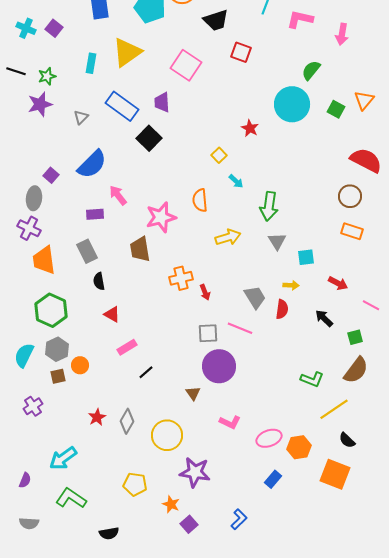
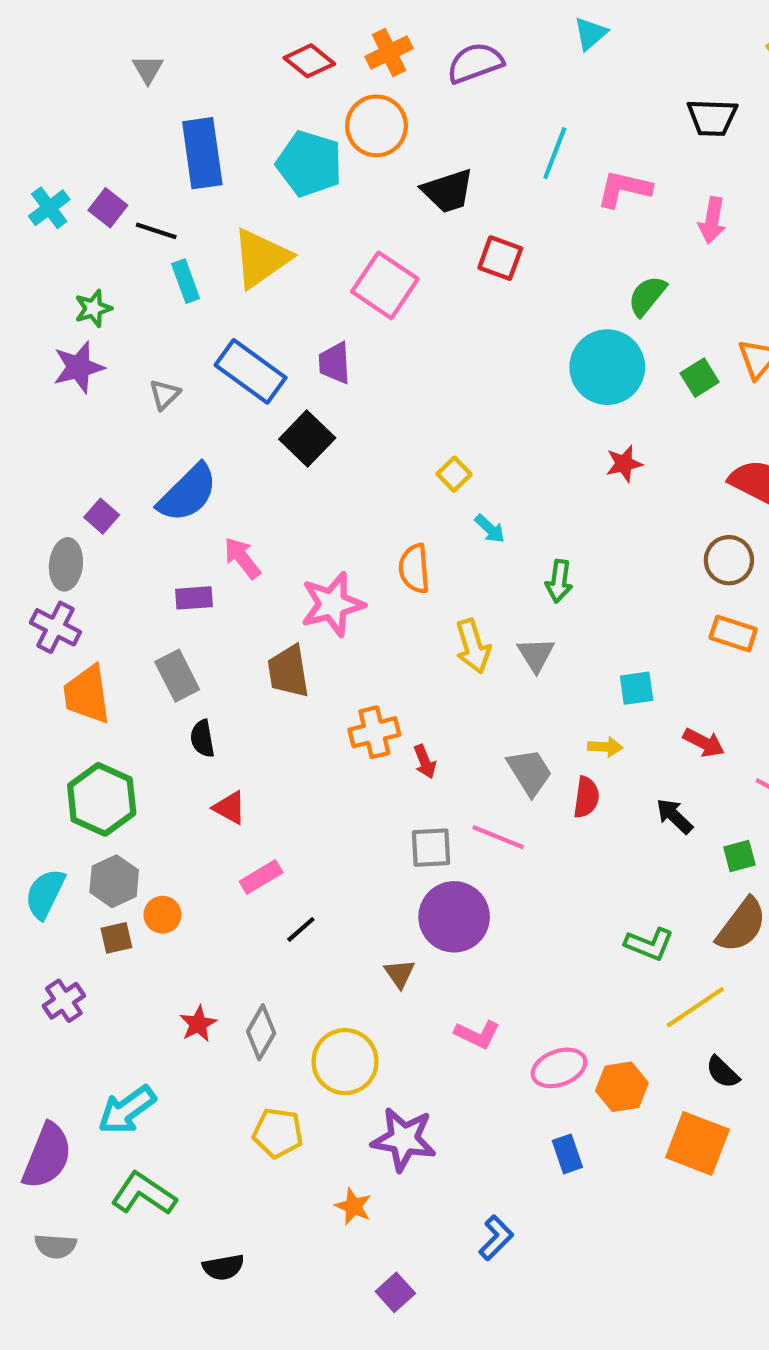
cyan cross: (26, 28) -> (49, 208), turned 30
cyan rectangle: (91, 63) -> (186, 281), turned -30
black line: (16, 71) -> (156, 231), moved
green square: (336, 109) -> (700, 378), turned 30
red star: (250, 128) -> (624, 464), moved, turned 30
green arrow: (269, 206) -> (559, 581), size x0.7
yellow arrow: (228, 237) -> (473, 646), turned 90
gray triangle: (277, 241) -> (536, 655), moved
blue rectangle: (273, 479) -> (567, 1154), turned -60
purple semicircle: (25, 480) -> (47, 1156), size x2.0
yellow pentagon: (135, 484) -> (278, 1133), moved
purple square: (189, 524) -> (395, 1292), moved

